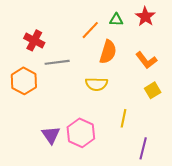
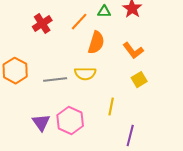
red cross: (34, 40) -> (42, 24), moved, turned 30
gray line: (57, 62) -> (55, 80), moved

